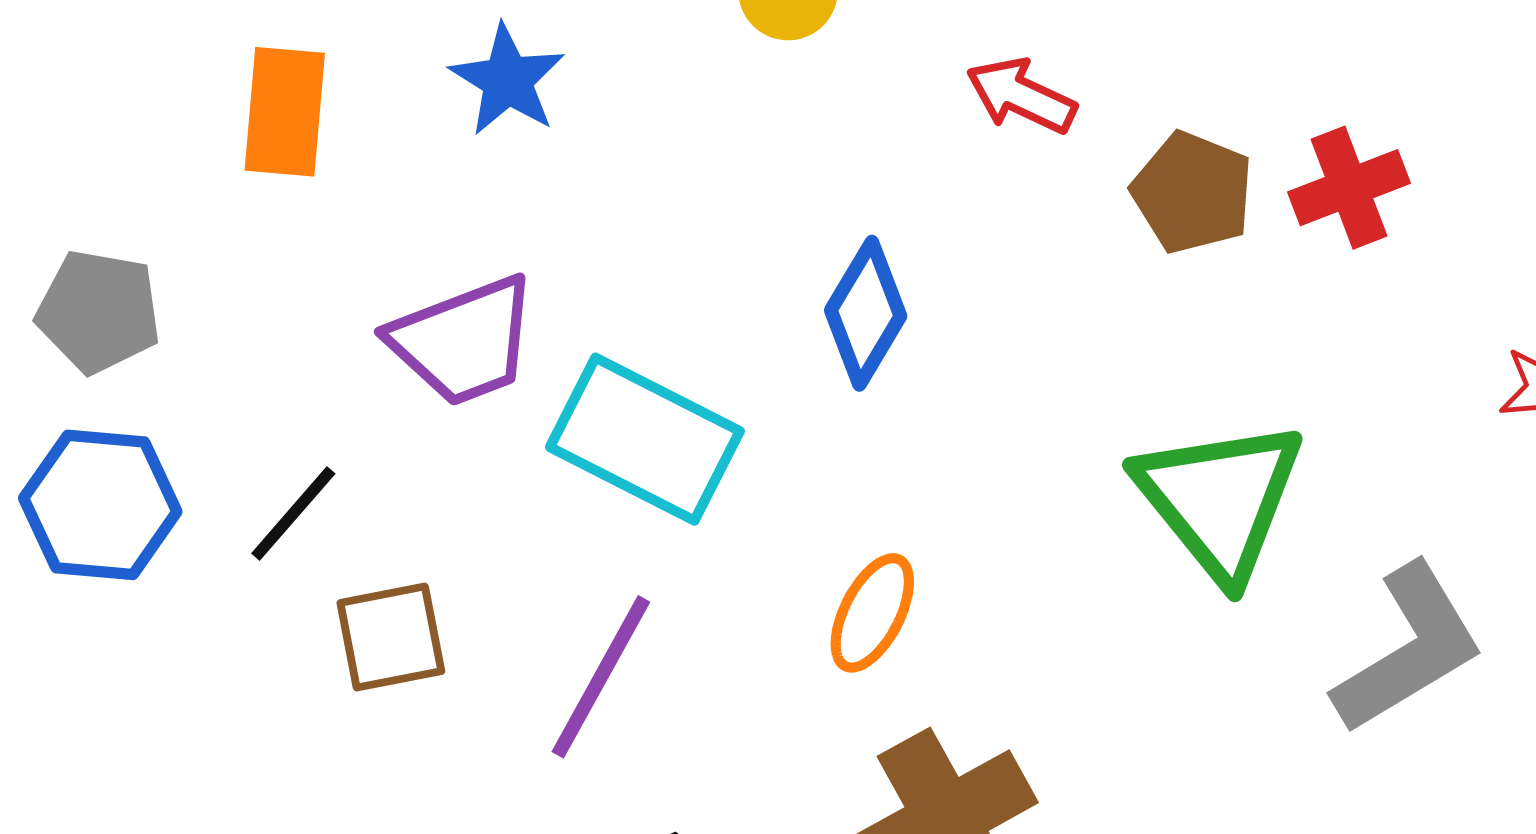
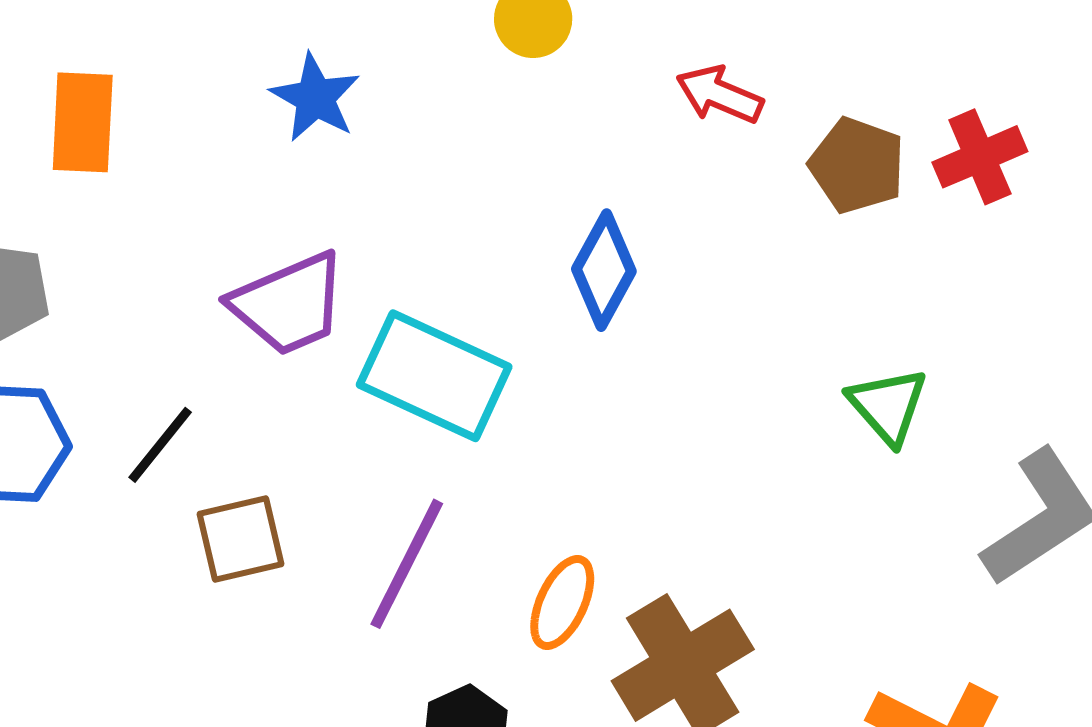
orange rectangle: (285, 112) -> (83, 122), moved
green triangle: (1220, 499) -> (888, 406), size x0.6
orange ellipse: (872, 613) -> (562, 603), moved

